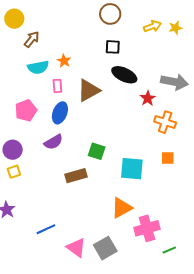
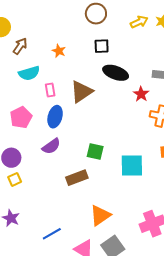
orange star: (64, 61) -> (59, 51), moved
orange triangle: (122, 208) -> (100, 215), moved

